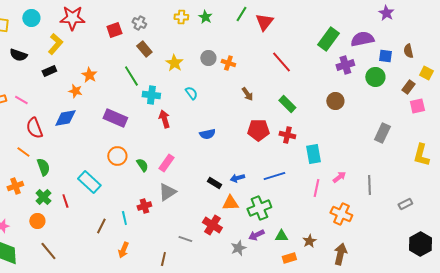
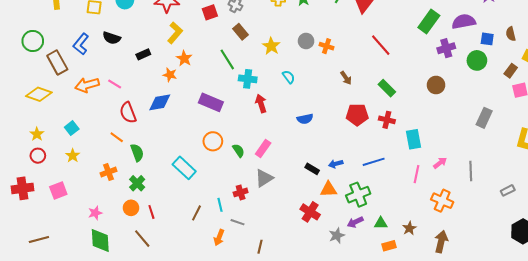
yellow L-shape: (55, 44) -> (175, 33), moved
red line: (65, 201) -> (151, 212), moved
gray line: (185, 239) -> (237, 222), moved

